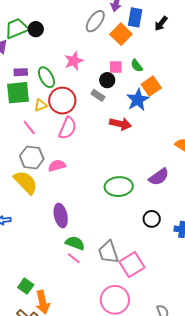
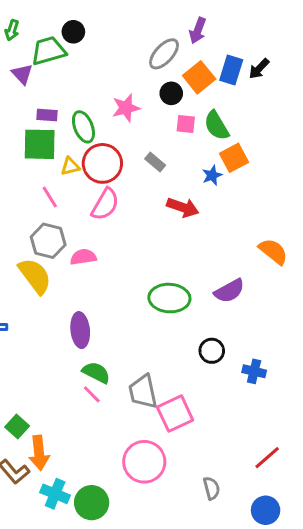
blue rectangle: (135, 17) -> (231, 70), moved
black circle: (36, 29) -> (73, 32), moved
green semicircle: (137, 66) -> (217, 126), size x1.5
black circle: (107, 80) -> (171, 93), moved
blue star: (138, 100) -> (212, 175), size x0.6

